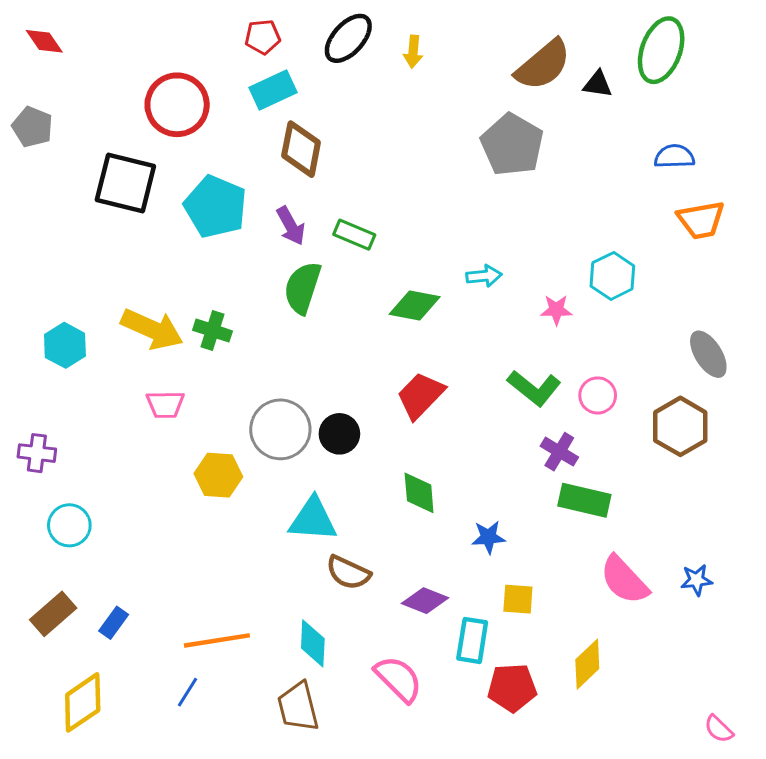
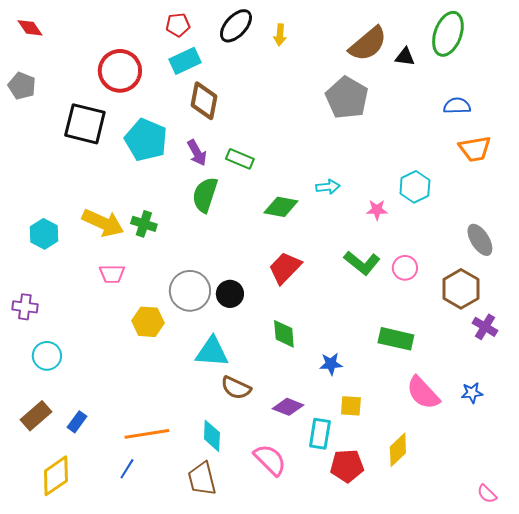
purple cross: (559, 452) -> (485, 327), moved

